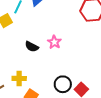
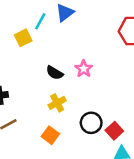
yellow cross: (19, 78) -> (57, 103), moved, turned -32

